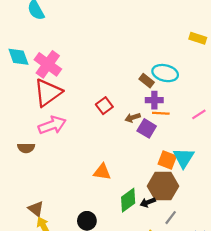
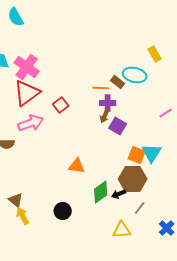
yellow rectangle: (198, 38) -> (155, 54), moved, turned 42
purple cross: (154, 100) -> (108, 103), moved
red square: (104, 106) -> (61, 105), moved
orange line: (161, 113) -> (101, 88), moved
brown arrow: (133, 118) -> (105, 116), turned -48

